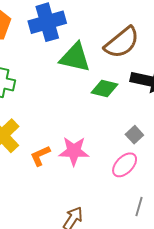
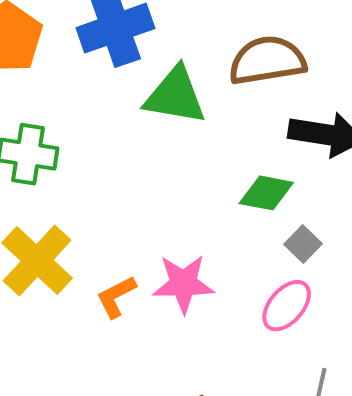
brown semicircle: (122, 43) -> (267, 60), turned -147
green diamond: (104, 89) -> (266, 193), moved

